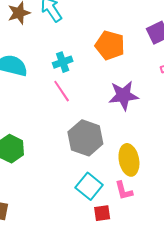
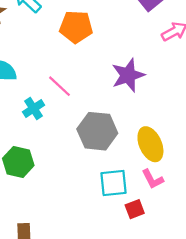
orange pentagon: (110, 45) -> (76, 27), moved
cyan cross: (63, 62) -> (34, 109), moved
cyan square: (89, 186) -> (114, 183), turned -32

